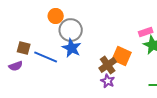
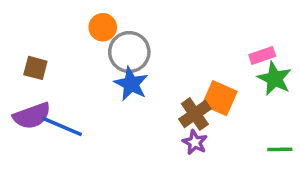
brown square: (24, 48) -> (35, 68), moved
blue line: (46, 57) -> (62, 126), moved
purple semicircle: (16, 66) -> (32, 116), size x1.5

